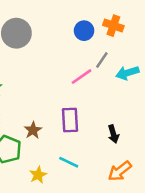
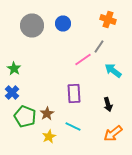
blue circle: (84, 31) -> (63, 24), moved
cyan arrow: (127, 73) -> (113, 70), moved, turned 54
brown star: (33, 130) -> (47, 114), moved

